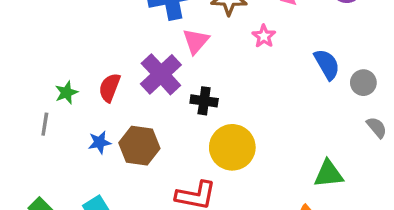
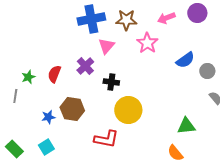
pink star: (264, 36) -> (147, 43), size x1.5
blue semicircle: (327, 64) -> (185, 60), turned 84
purple cross: (161, 74) -> (85, 66), size x0.7
blue star: (100, 142) -> (48, 117), moved

